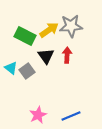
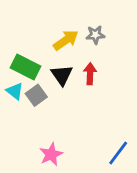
gray star: (71, 26) -> (95, 35), size x0.6
green rectangle: (25, 36) -> (25, 67), moved
blue line: (71, 116) -> (118, 153), moved, turned -30

